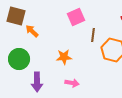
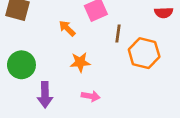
orange arrow: (32, 31) -> (67, 28), moved

